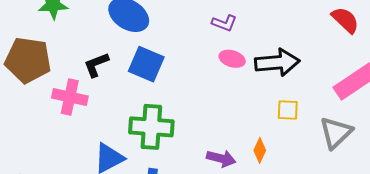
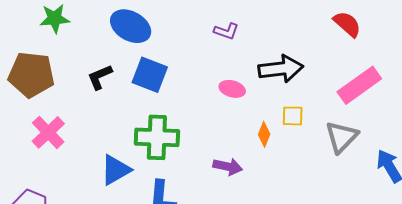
pink ellipse: (232, 59) -> (232, 89), moved
pink cross: (70, 97) -> (48, 132), moved, turned 36
orange diamond: (260, 150) -> (264, 134), moved

